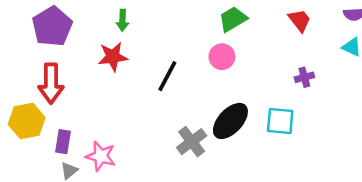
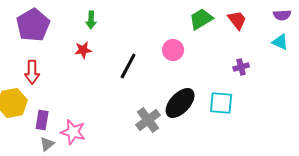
green trapezoid: (233, 19) -> (201, 19), moved
red star: (113, 57) -> (83, 50), size x0.7
red arrow: (51, 83) -> (32, 72), size x0.7

